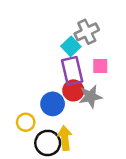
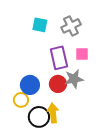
cyan square: (71, 46) -> (40, 25), moved, turned -35
red circle: (73, 90) -> (58, 84), moved
blue circle: (53, 104) -> (30, 85), moved

